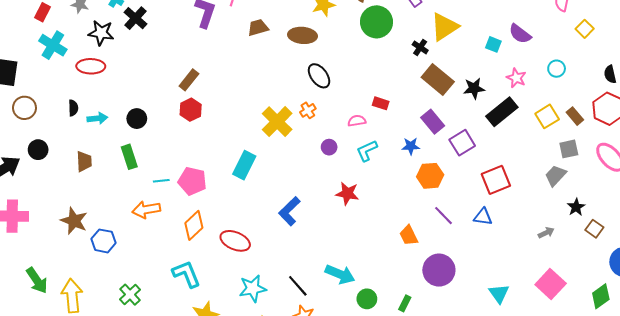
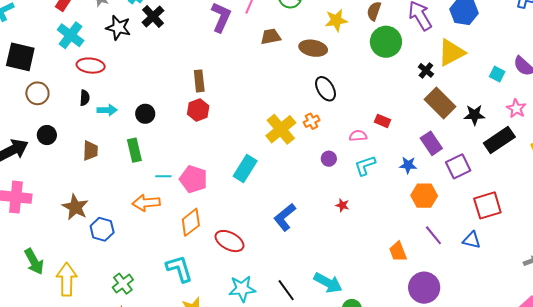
red ellipse: (91, 66) -> (91, 66), moved
brown rectangle: (189, 80) -> (199, 81), turned -50
red star: (347, 194) -> (342, 205), size x0.6

